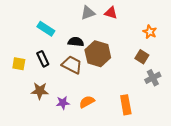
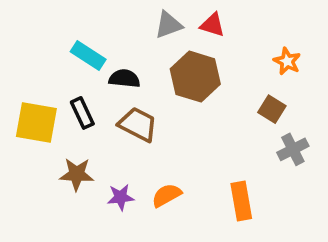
black semicircle: (76, 42) -> (124, 78), moved
brown hexagon: (98, 54) -> (195, 77), moved
yellow square: (19, 64) -> (36, 123), size x1.6

